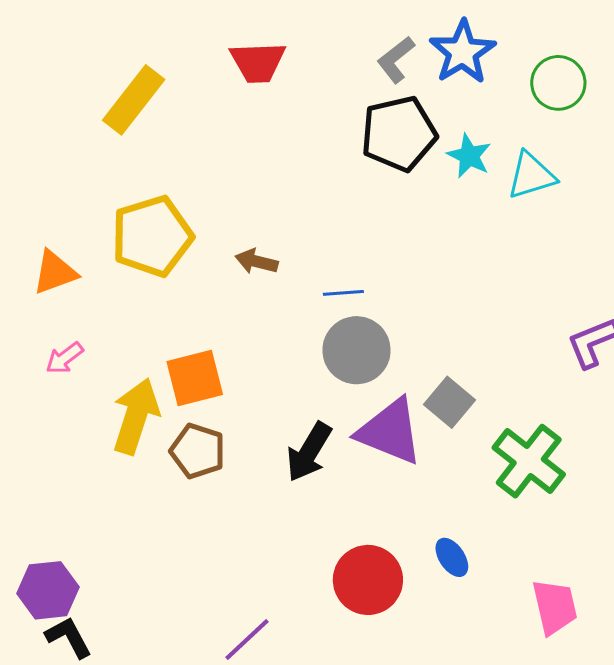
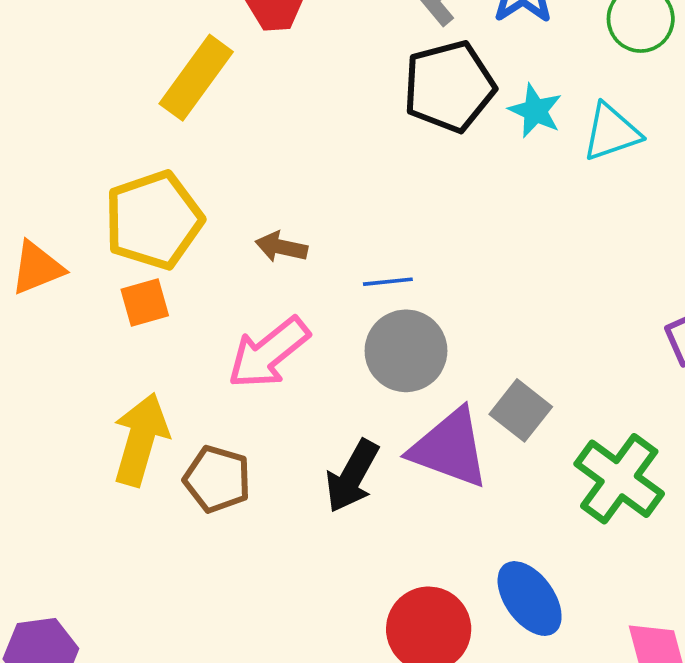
yellow rectangle: (134, 100) -> (196, 78), moved
pink arrow: (64, 358) -> (268, 353), moved, size x1.8
orange square: (195, 378) -> (145, 303), moved, size x0.7
blue ellipse: (452, 557) -> (530, 599), size x1.6

